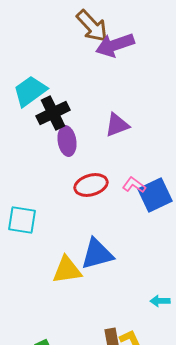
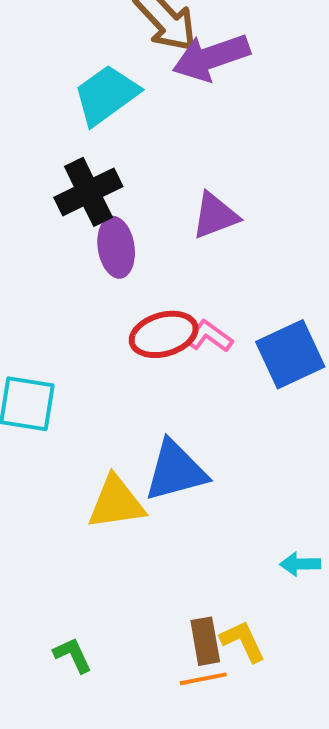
cyan trapezoid: (30, 91) -> (106, 95), moved
pink L-shape: (134, 185) -> (209, 336), moved

